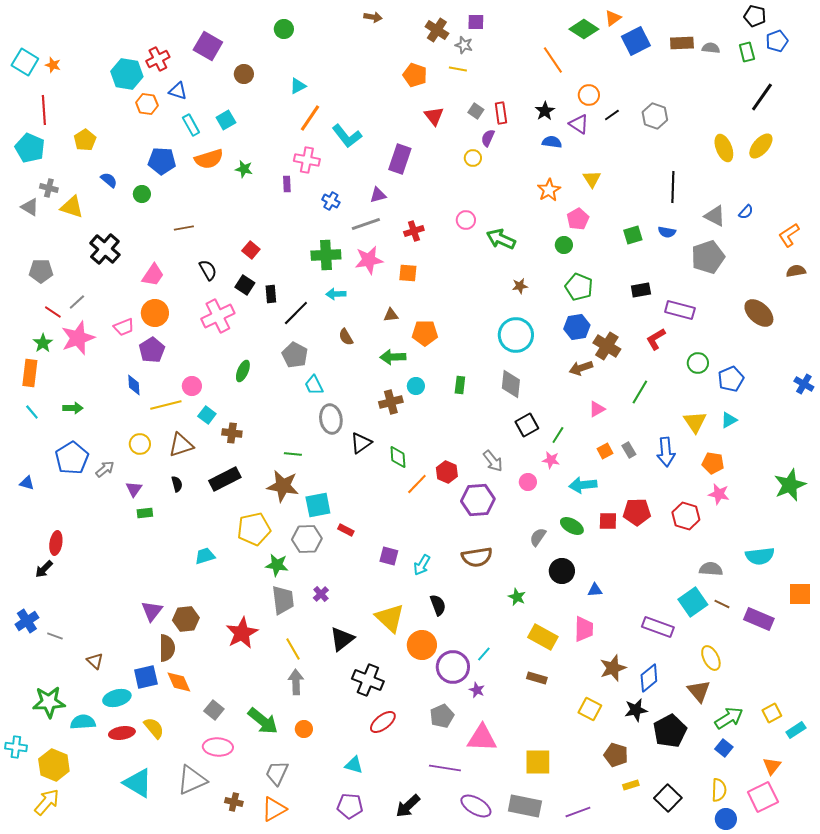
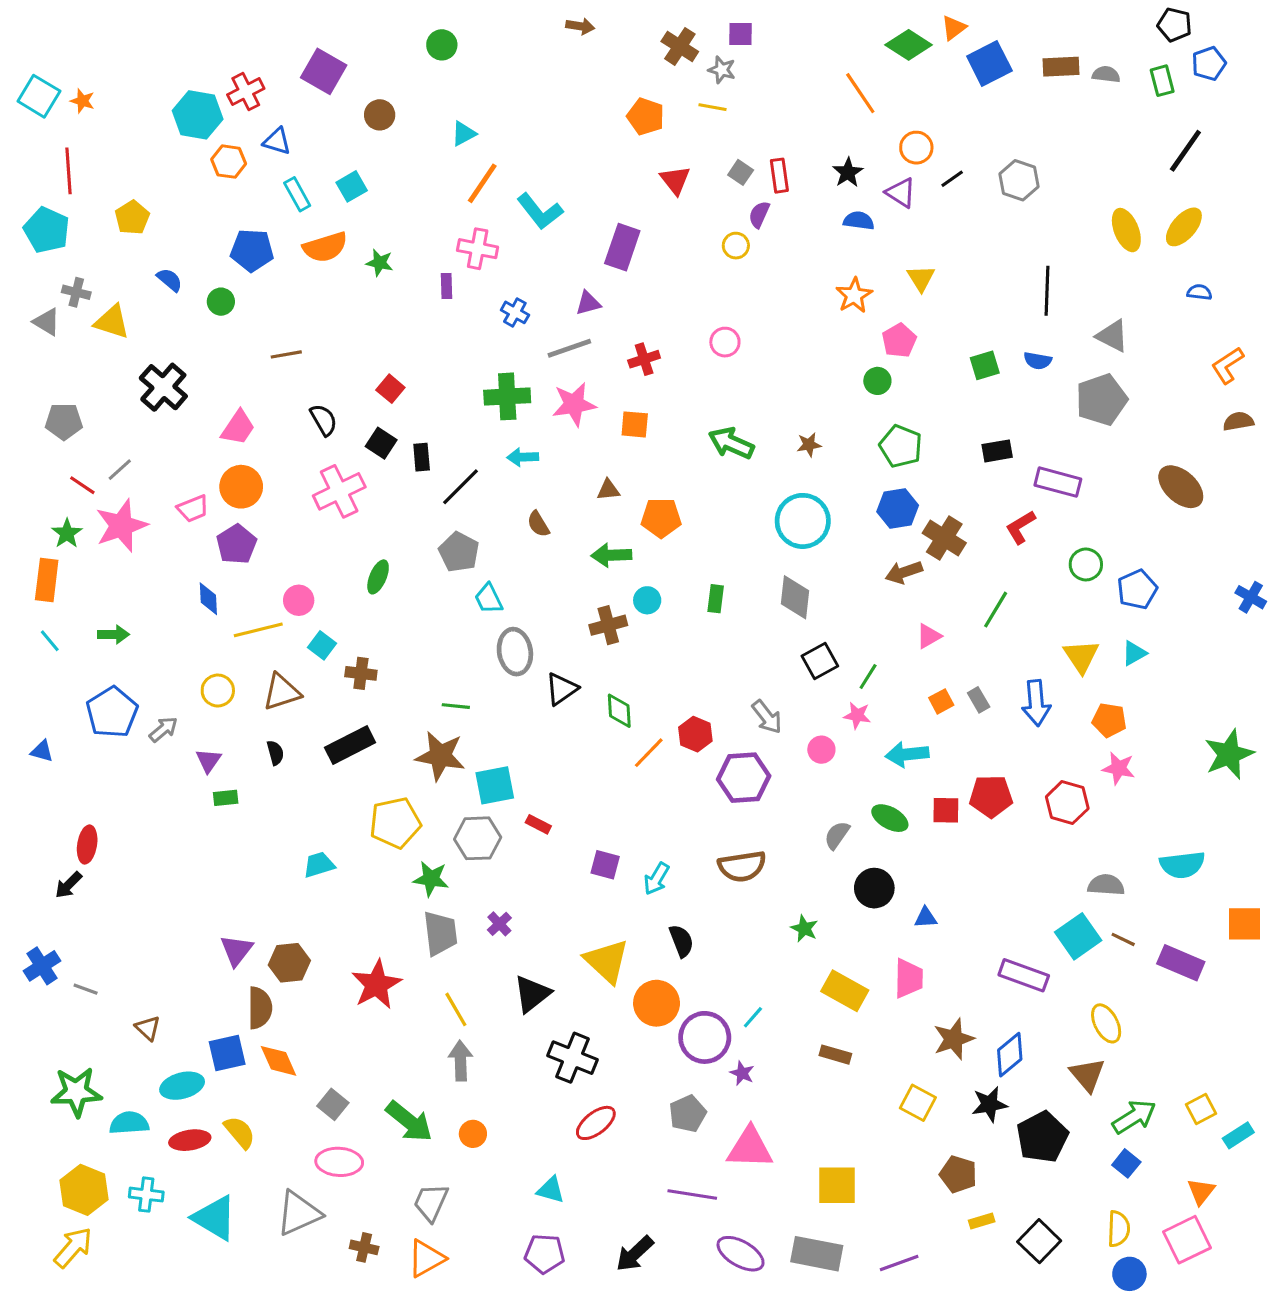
blue semicircle: (746, 212) -> (1199, 292), moved, turned -126
green arrow: (501, 239) -> (731, 443), moved
cyan cross: (16, 747) -> (146, 1195), moved

